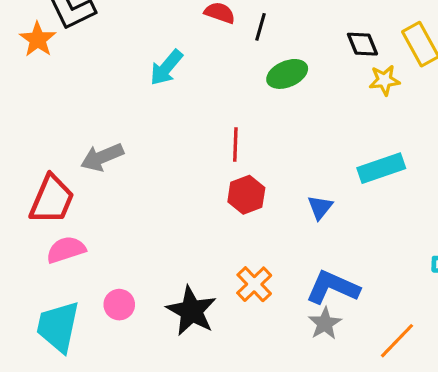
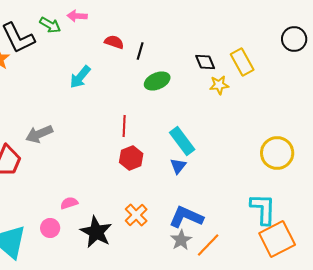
cyan rectangle: (381, 168) -> (182, 141), moved, turned 72
pink semicircle: (66, 250) -> (69, 203), moved, size x0.7
orange line: (397, 341) -> (208, 245), moved

